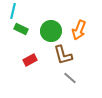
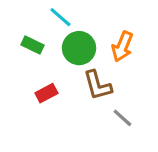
cyan line: (13, 11) -> (60, 17), moved, turned -63
gray line: (70, 78) -> (122, 118), moved

